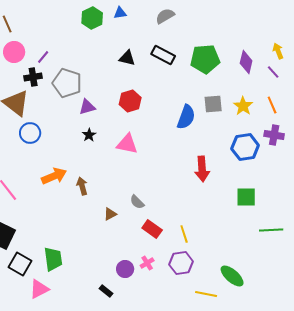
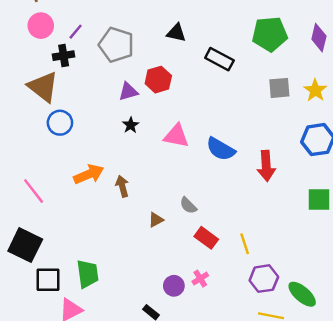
black rectangle: (163, 55) -> (219, 59), moved
gray pentagon: (67, 83) -> (116, 45), moved
red hexagon: (130, 101) -> (158, 80), moved
blue semicircle: (186, 117) -> (221, 149), moved, turned 100
purple hexagon: (181, 263) -> (264, 279), moved
black square: (20, 264) -> (48, 280), turned -30

